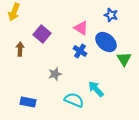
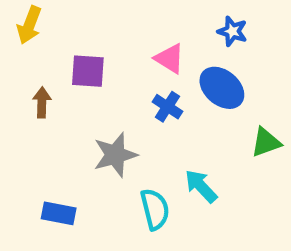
purple square: (42, 34) -> (88, 71), turned -36
green triangle: (124, 59) -> (266, 142), moved, turned 42
gray star: (55, 74) -> (115, 155), size x1.5
cyan semicircle: (74, 100) -> (155, 209), turned 54

